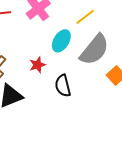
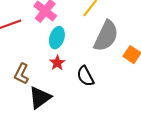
cyan ellipse: (61, 41) -> (57, 38), moved

